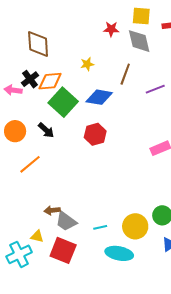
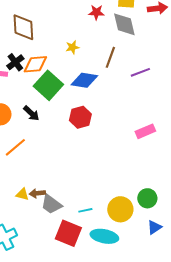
yellow triangle: (37, 236) -> (22, 194), moved
red square: (63, 250) -> (68, 233), moved

